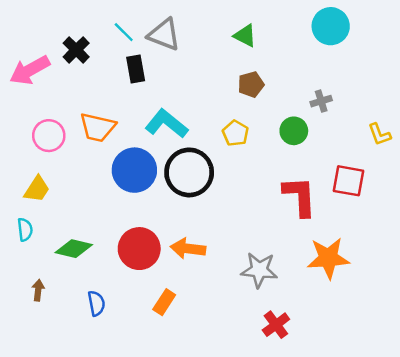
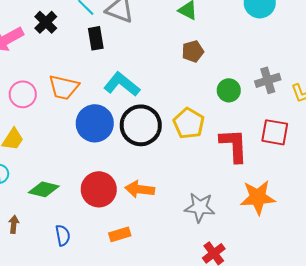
gray cross: (321, 101) -> (268, 80), moved, size x1.4
yellow pentagon: (236, 133) -> (189, 123), moved, size x1.4
orange rectangle: (164, 302) -> (120, 234), turned 40

